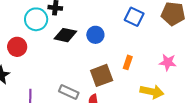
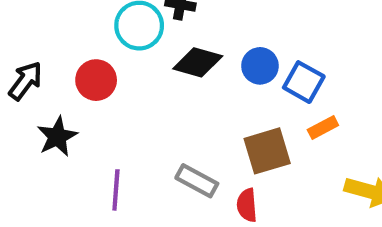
blue square: (134, 17) -> (304, 82), moved
orange rectangle: (128, 62) -> (323, 128), turned 40

